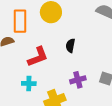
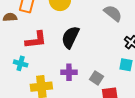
black semicircle: (70, 46) -> (70, 37), size x1.6

